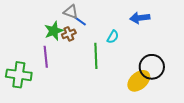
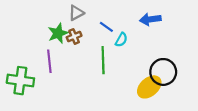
gray triangle: (71, 12) -> (76, 13), turned -49
blue line: (80, 21) -> (106, 27), moved

